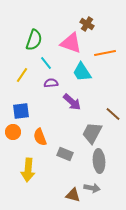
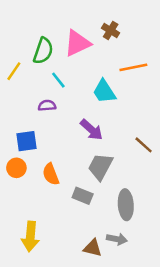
pink triangle: (71, 43) -> (77, 43), moved, turned -45
yellow line: (22, 75) -> (14, 71), moved
purple semicircle: (51, 83) -> (47, 106), moved
gray trapezoid: (92, 133) -> (100, 167), moved
yellow arrow: (28, 170) -> (30, 237), moved

